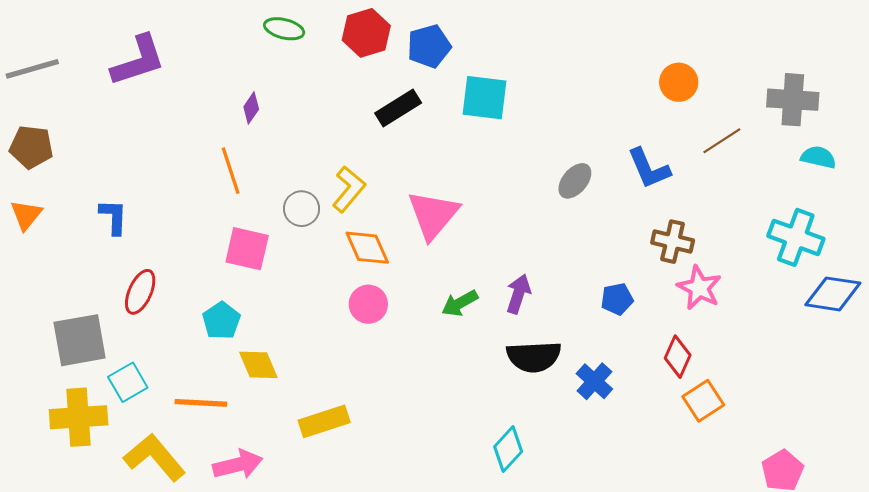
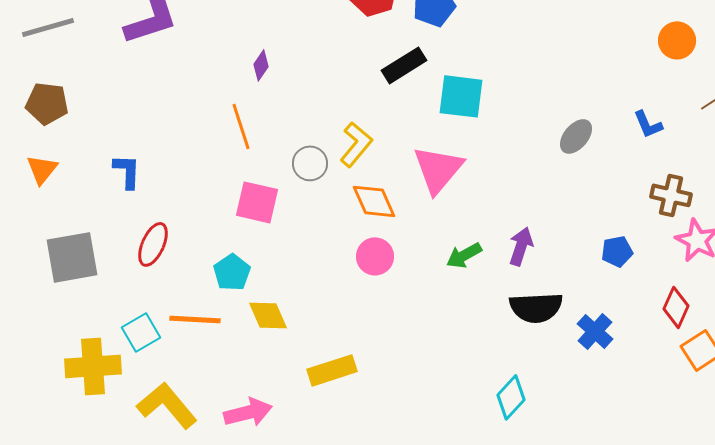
cyan square: (484, 98) -> (461, 96), moved
blue L-shape: (649, 169) -> (648, 124), size x0.7
gray square: (80, 340) -> (72, 257), moved
orange line: (201, 403) -> (195, 319), moved

